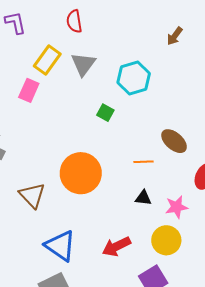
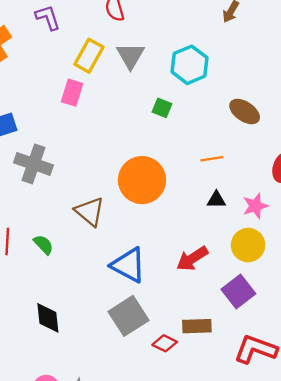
brown ellipse: (174, 141) -> (245, 112), moved

